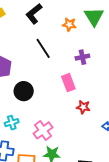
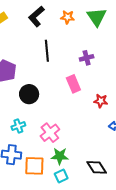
orange star: (69, 24) -> (68, 17), moved
black line: (43, 48) -> (47, 51), turned 30
red star: (83, 107) -> (101, 101), moved

